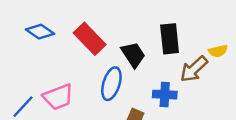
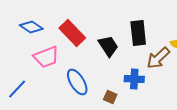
blue ellipse: (111, 84) -> (77, 82), moved, turned -48
pink trapezoid: (58, 97) -> (46, 57), moved

